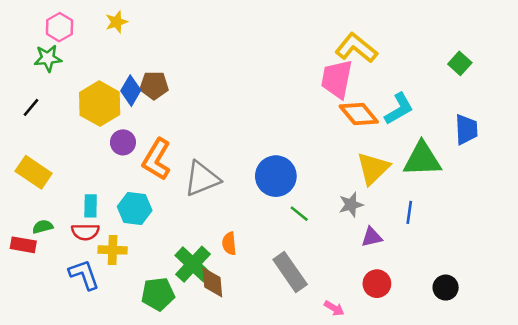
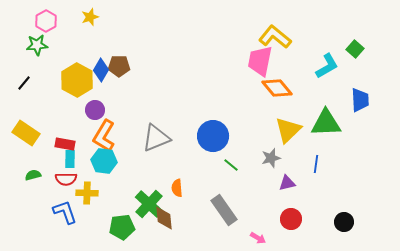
cyan L-shape: (399, 109) -> (327, 66), moved
orange L-shape: (157, 159) -> (104, 136), moved
red rectangle: (23, 245) -> (65, 144), moved

